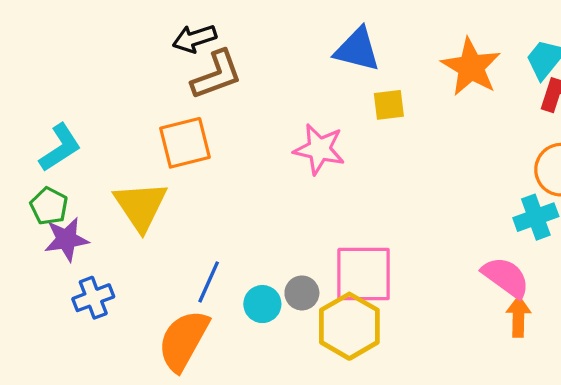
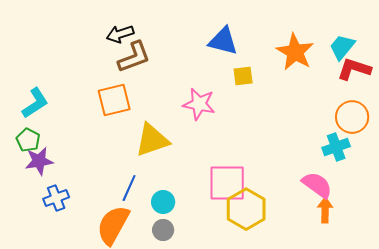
yellow triangle: (141, 206) -> (152, 140), moved, turned 45
gray circle: (302, 293) -> (163, 230), moved
yellow hexagon: (349, 326) -> (246, 209), moved

